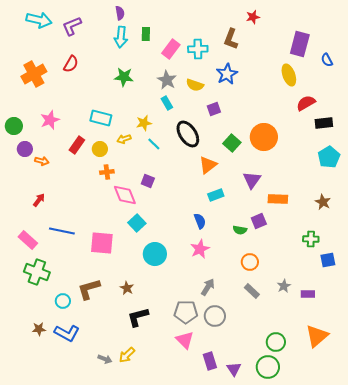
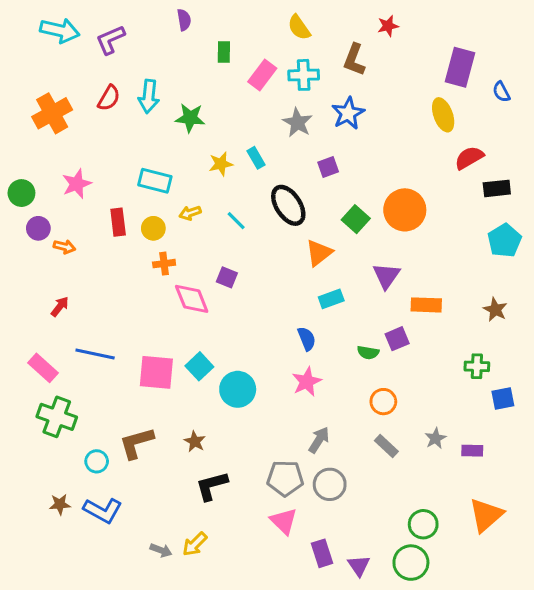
cyan arrow: (121, 37) -> (149, 96), moved
gray star: (167, 80) -> (297, 123), moved
yellow semicircle: (195, 85) -> (299, 27), moved, turned 36
yellow star: (144, 123) -> (221, 164), moved
red rectangle: (77, 145) -> (118, 222), turned -42
cyan square: (137, 223) -> (199, 366), moved

